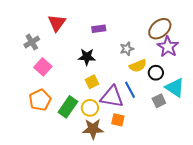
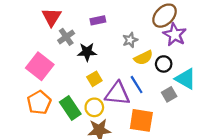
gray cross: (32, 42) -> (66, 37), moved
pink square: (43, 67) -> (40, 66), size x1.4
green rectangle: (68, 107) -> (70, 108), turned -65
orange square: (118, 120) -> (141, 120), moved, size x1.6

